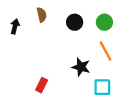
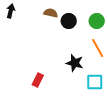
brown semicircle: (42, 15) -> (51, 13), moved, turned -64
black arrow: (15, 26) -> (11, 11), moved

